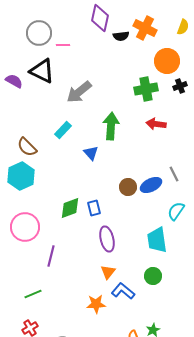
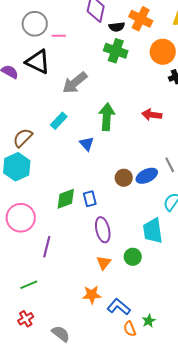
green cross: (146, 89) -> (116, 51), moved, turned 30
brown semicircle: (27, 147) -> (23, 138), turned 90
green circle: (153, 276) -> (133, 257), moved
blue L-shape: (123, 291) -> (119, 307), moved

